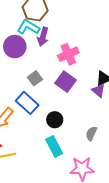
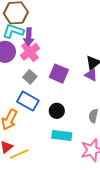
pink cross: (68, 54) -> (30, 52), moved
cyan rectangle: (54, 146) -> (62, 135), turned -42

